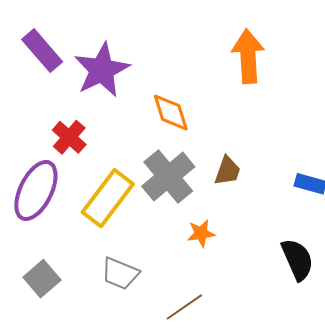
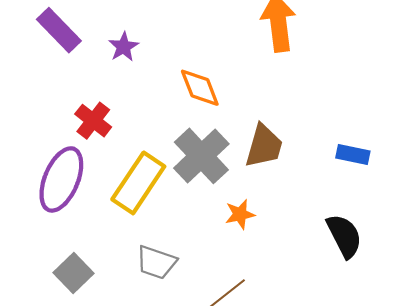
purple star: (102, 70) -> (124, 47), size x0.5
brown trapezoid: (227, 171) -> (264, 146), size x1.4

